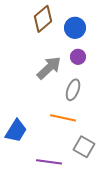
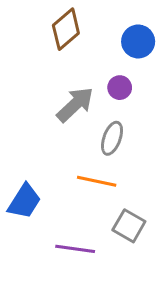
blue circle: (75, 28) -> (138, 41), moved

